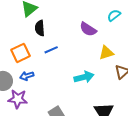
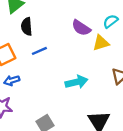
cyan semicircle: (114, 15) -> (111, 21), moved
yellow triangle: (106, 53) -> (101, 43), moved

